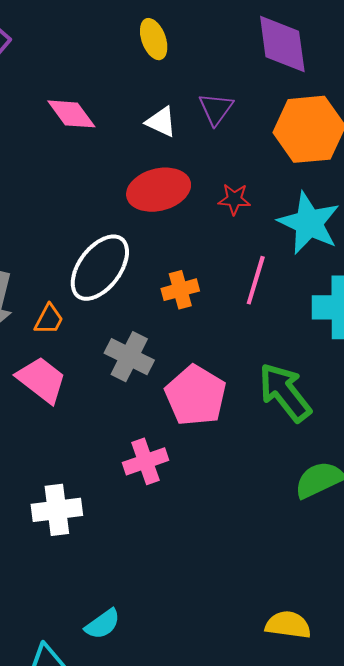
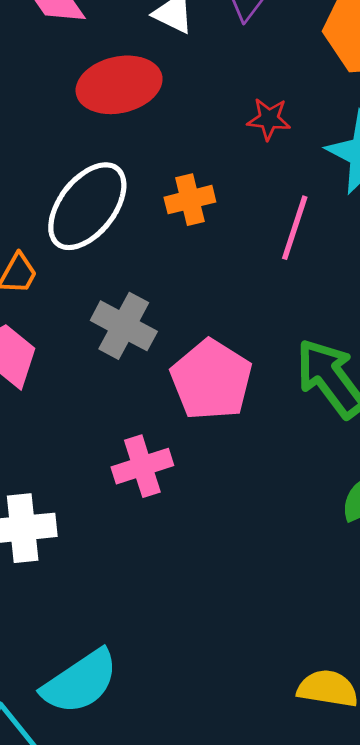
red ellipse: (159, 190) -> (119, 85), moved
orange cross: (180, 290) -> (190, 200), moved
cyan semicircle: (103, 624) -> (80, 682), size x1.6

